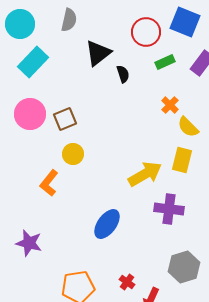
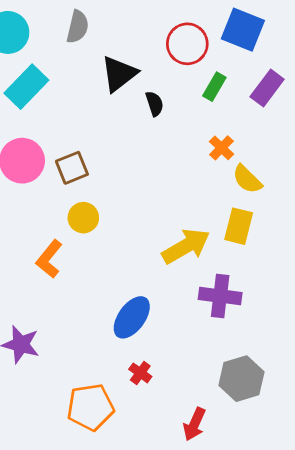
green rectangle: (165, 62) -> (214, 87), turned -36
red cross: (127, 282) -> (140, 373), moved

